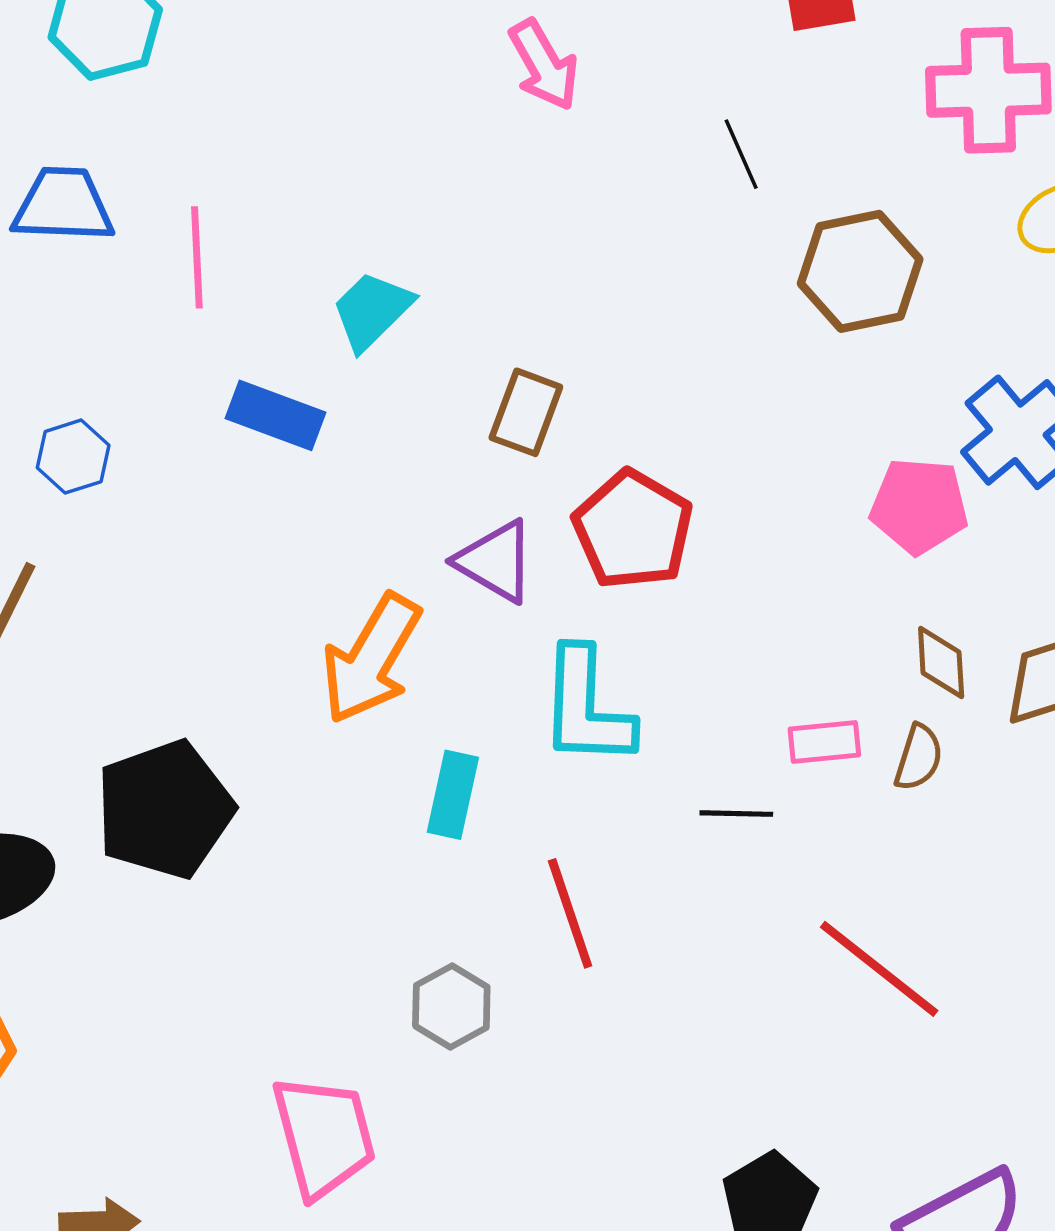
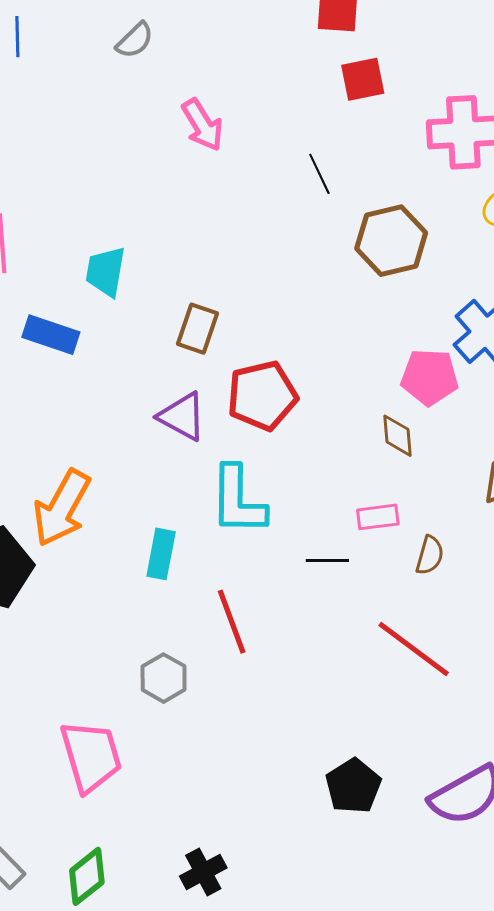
cyan trapezoid: (372, 311) -> (106, 272), turned -34
red pentagon: (633, 530) -> (262, 396), turned 30
orange arrow: (371, 659) -> (62, 508), moved
brown diamond: (941, 662) -> (397, 436), moved
brown semicircle: (919, 757) -> (430, 555), moved

